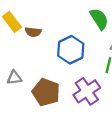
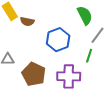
purple cross: (87, 91) -> (69, 76), turned 30

